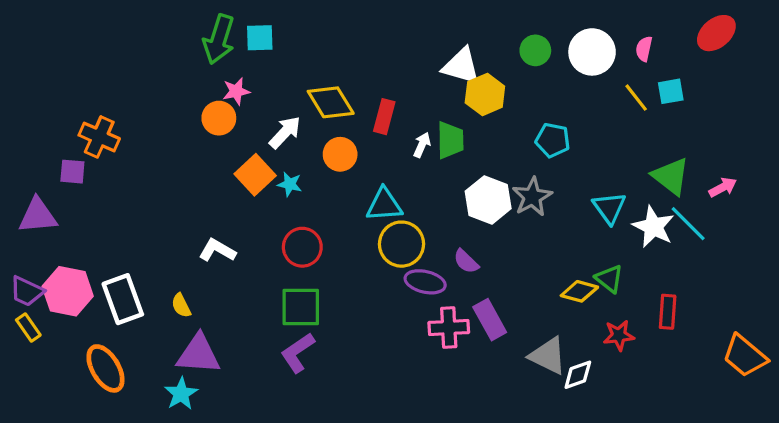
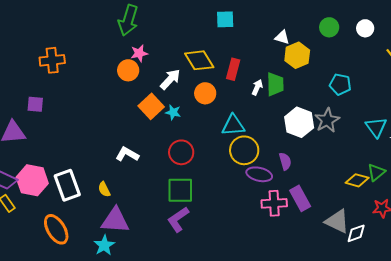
cyan square: (260, 38) -> (225, 19), moved
white circle: (592, 52) -> (365, 28), size x0.6
white triangle: (461, 66) -> (282, 37), size x0.6
orange cross: (99, 137) -> (52, 60), moved, turned -30
purple semicircle: (466, 261) -> (285, 161), turned -150
green triangle: (609, 279) -> (376, 172), turned 42

